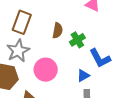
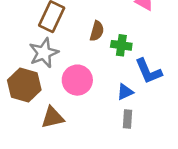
green cross: (77, 40) -> (121, 45), turned 35

